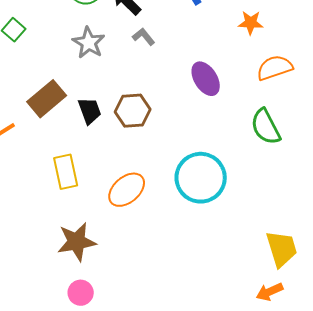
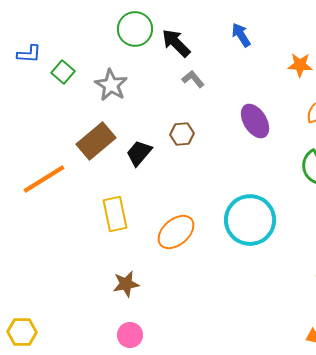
gray star: (89, 43) -> (111, 85), moved
black trapezoid: (90, 111) -> (139, 153), turned -120
brown hexagon: (133, 111) -> (182, 134), moved, size x0.7
brown star: (77, 242) -> (126, 284), size x0.7

